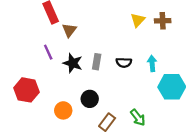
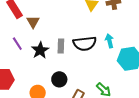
black star: (73, 63) -> (40, 50), turned 30
black semicircle: (124, 63) -> (85, 43), size x1.6

